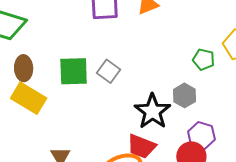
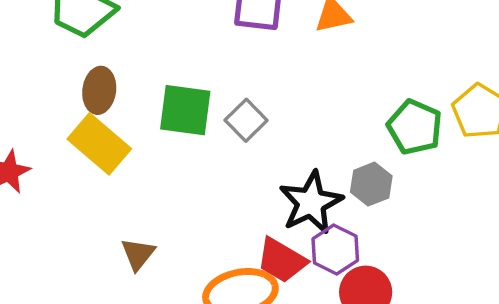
green pentagon: (204, 59) -> (415, 127), size x1.4
purple hexagon: (201, 135) -> (335, 250), moved

